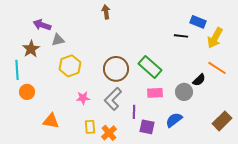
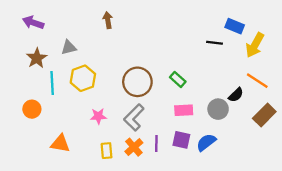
brown arrow: (106, 12) -> (108, 20), moved
purple arrow: (42, 25) -> (33, 23), moved
green rectangle: (150, 67) -> (178, 79), size x0.6
cyan line: (17, 70) -> (52, 83), moved
purple line: (134, 112) -> (156, 143), moved
brown rectangle: (222, 121) -> (264, 115), moved
purple square: (147, 127) -> (181, 140), moved
orange cross: (109, 133) -> (134, 147), moved

